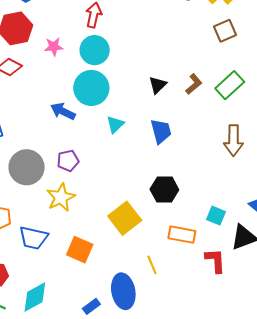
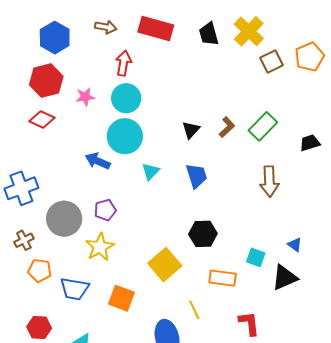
brown square: (225, 31) -> (271, 61), moved
red L-shape: (215, 261) -> (249, 323), moved

